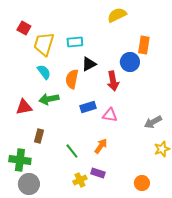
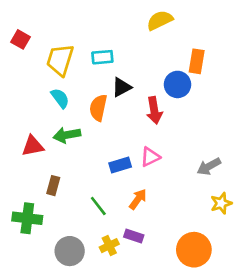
red square: (24, 28) -> (20, 39), moved
blue rectangle: (88, 107) -> (120, 165), moved
pink triangle: (110, 115) -> (150, 157), turned -35
orange circle: (142, 183) -> (194, 250), size x1.6
gray circle: (29, 184) -> (70, 251), moved

